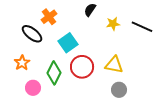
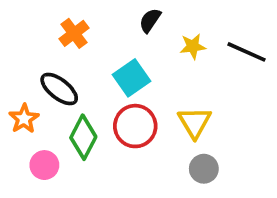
black ellipse: (32, 34) -> (59, 89), moved
cyan square: (68, 43) -> (132, 78), moved
yellow triangle: (114, 65) -> (195, 122), turned 48

